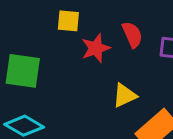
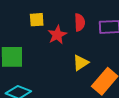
red semicircle: (132, 35) -> (80, 22), turned 30

